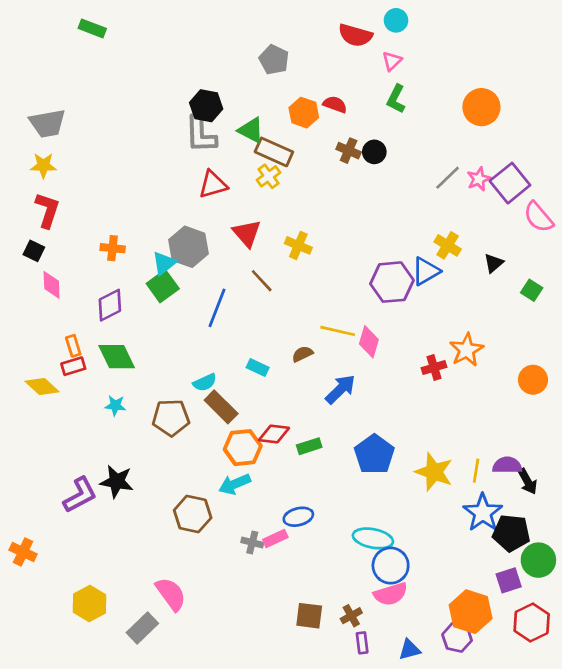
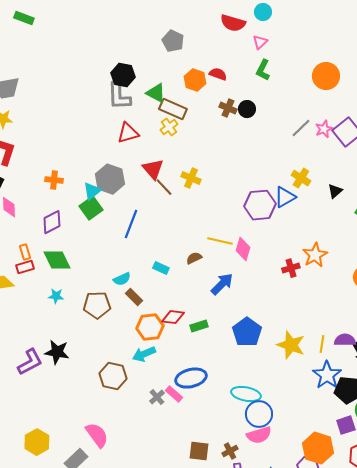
green rectangle: (92, 28) -> (24, 18), moved
brown line: (262, 281) -> (164, 187), moved
brown rectangle: (221, 407) -> (134, 297), size x0.7
blue ellipse: (298, 517) -> (191, 378), size x1.4
pink rectangle: (275, 538) -> (174, 394), turned 66
gray cross: (252, 542) -> (157, 397), turned 35

